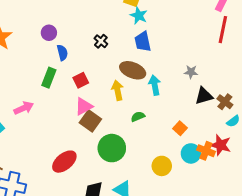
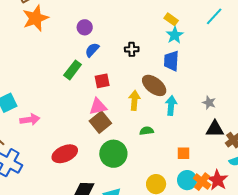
black cross: (101, 41) -> (132, 49), turned 32
blue semicircle: (62, 53) -> (92, 50), turned -140
pink arrow: (24, 108) -> (30, 120), moved
orange square: (180, 128) -> (183, 153), turned 32

